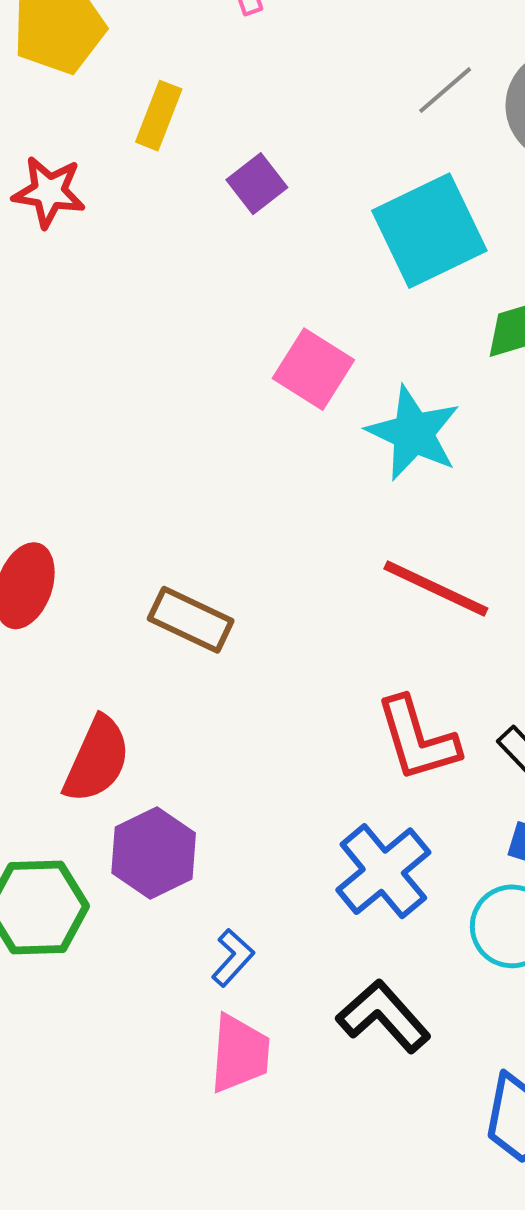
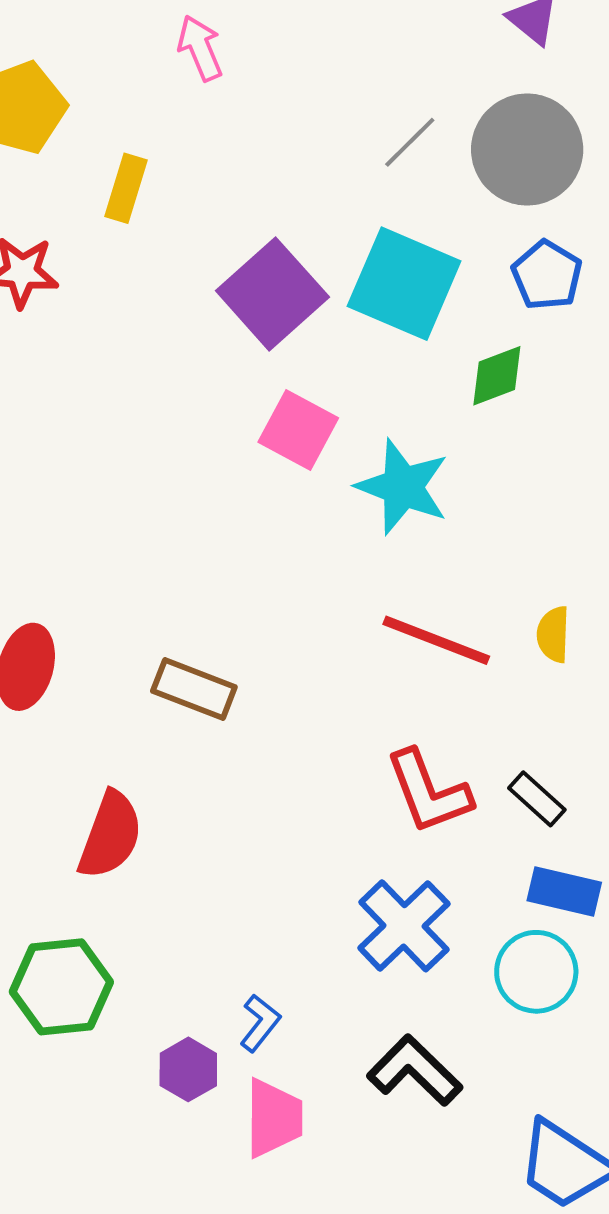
purple square: (257, 184) -> (272, 294), moved, size x1.8
cyan square: (429, 231) -> (404, 284), turned -37
purple hexagon: (154, 853) -> (188, 1069), moved, size x0.7

